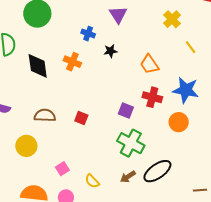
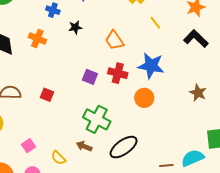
purple square: (126, 110) -> (90, 77), moved
brown arrow: (128, 177) -> (84, 146), moved, turned 56

